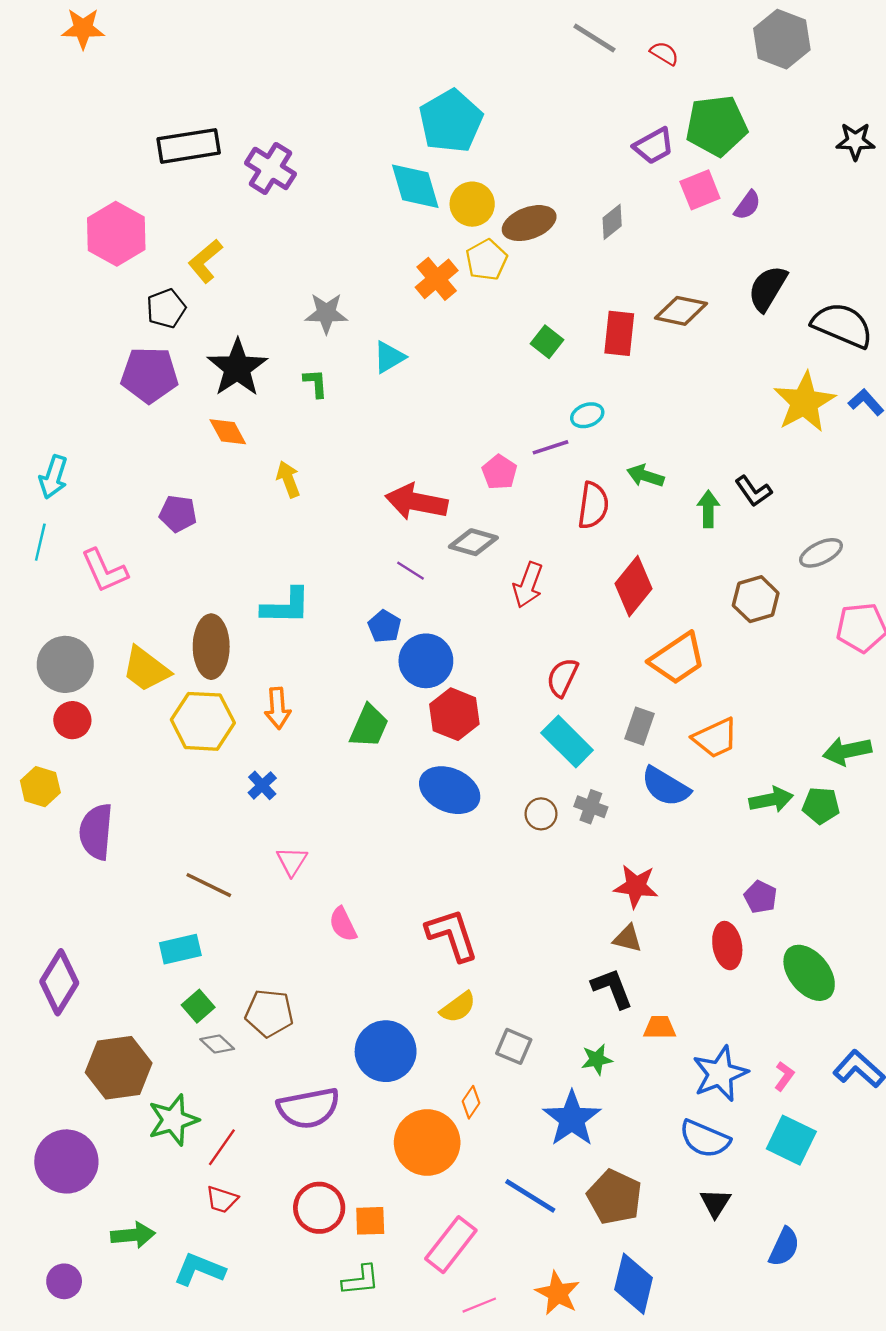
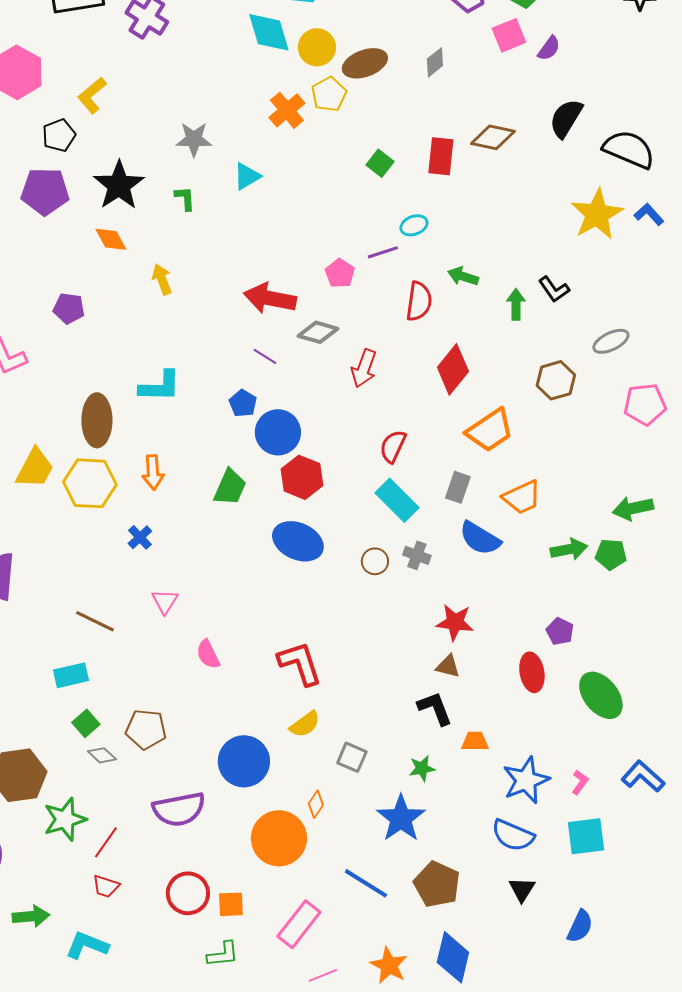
yellow trapezoid: (146, 669) -> (35, 468), moved, turned -99
cyan square: (791, 1140) -> (586, 836), turned -33

